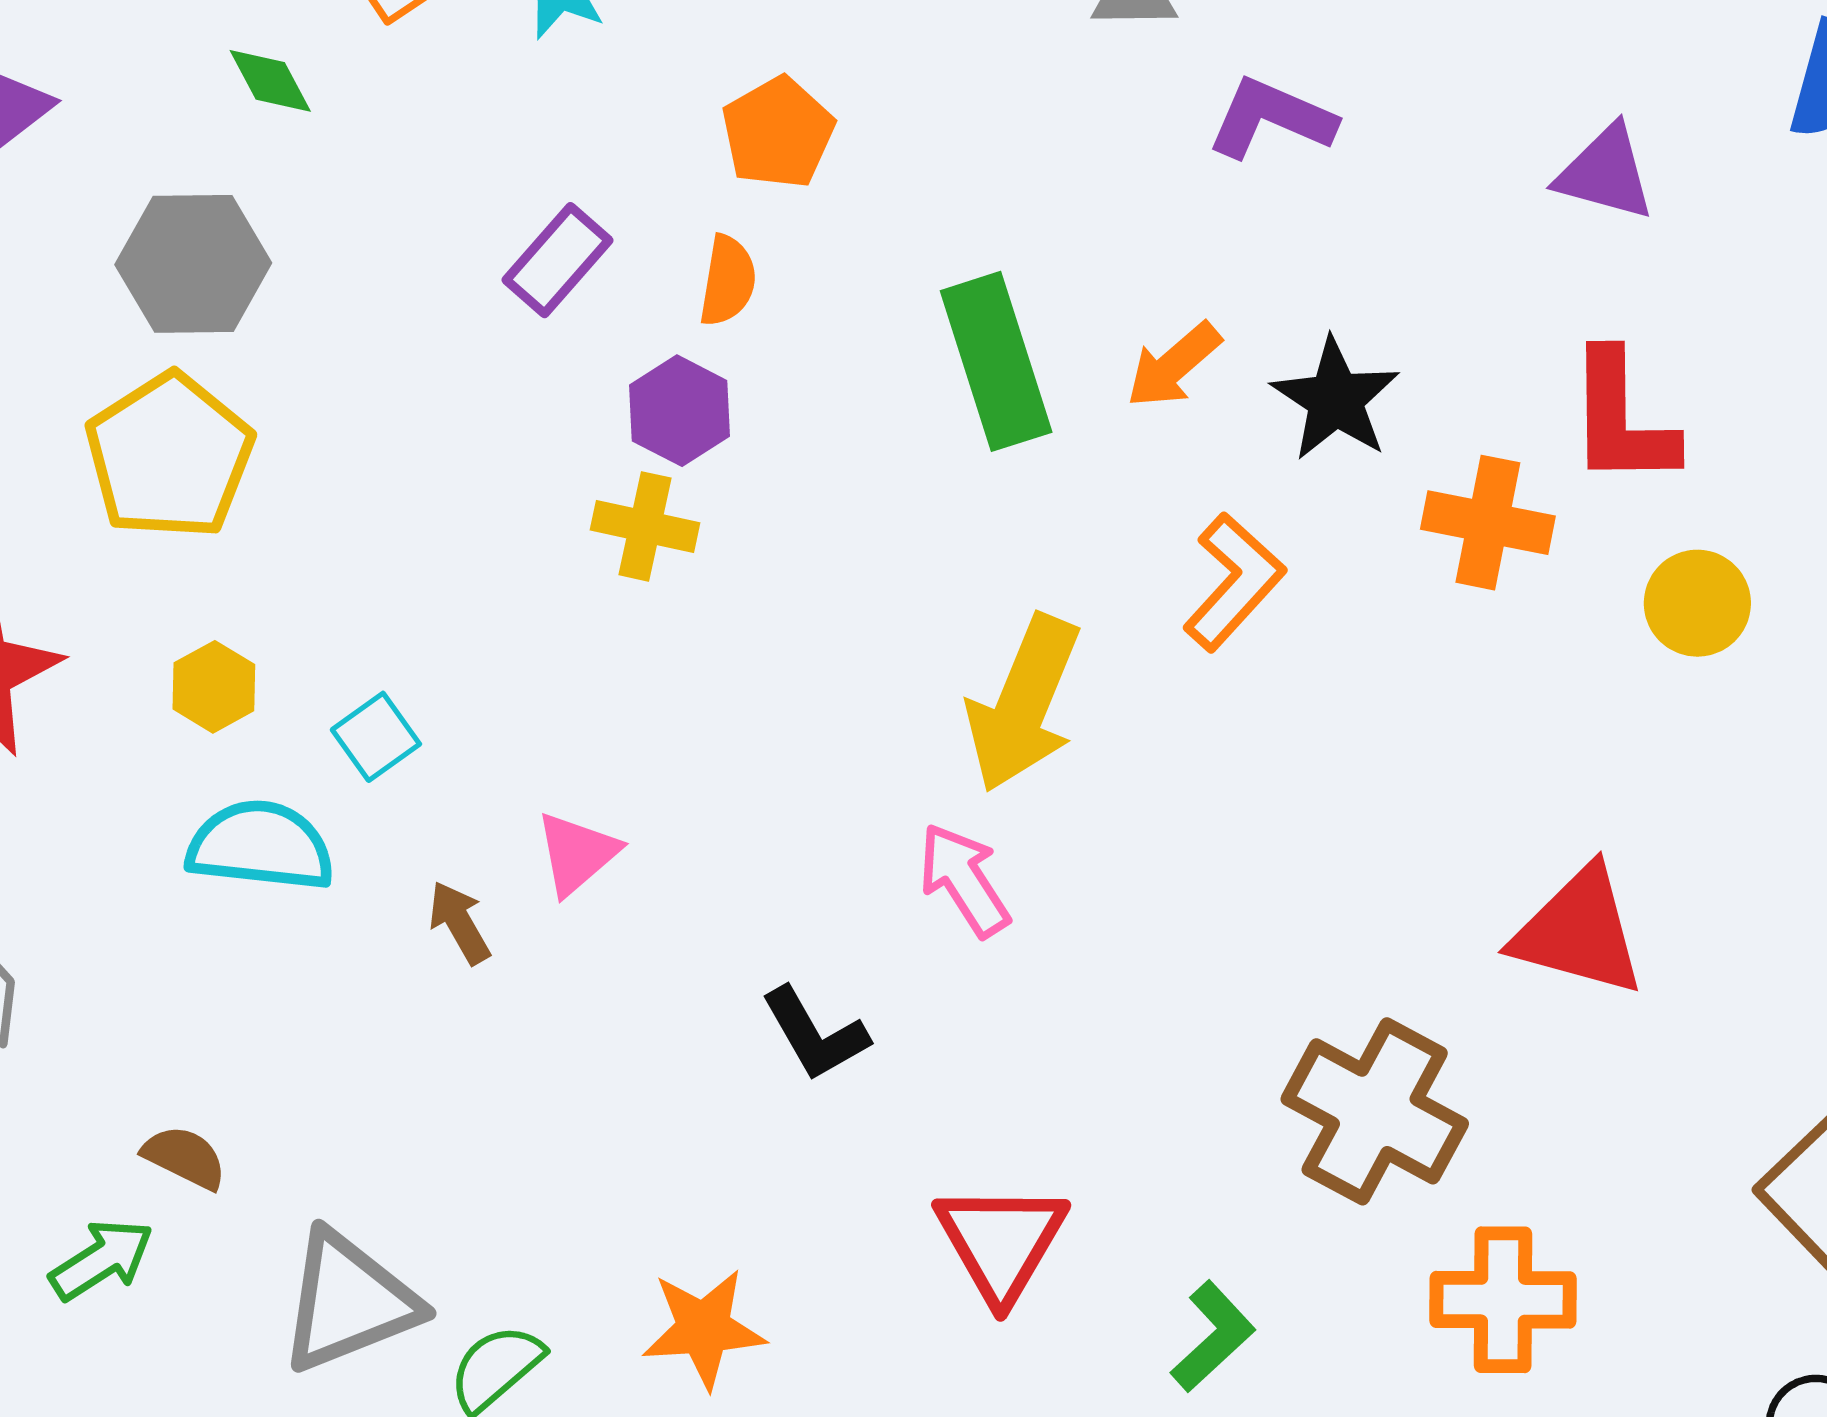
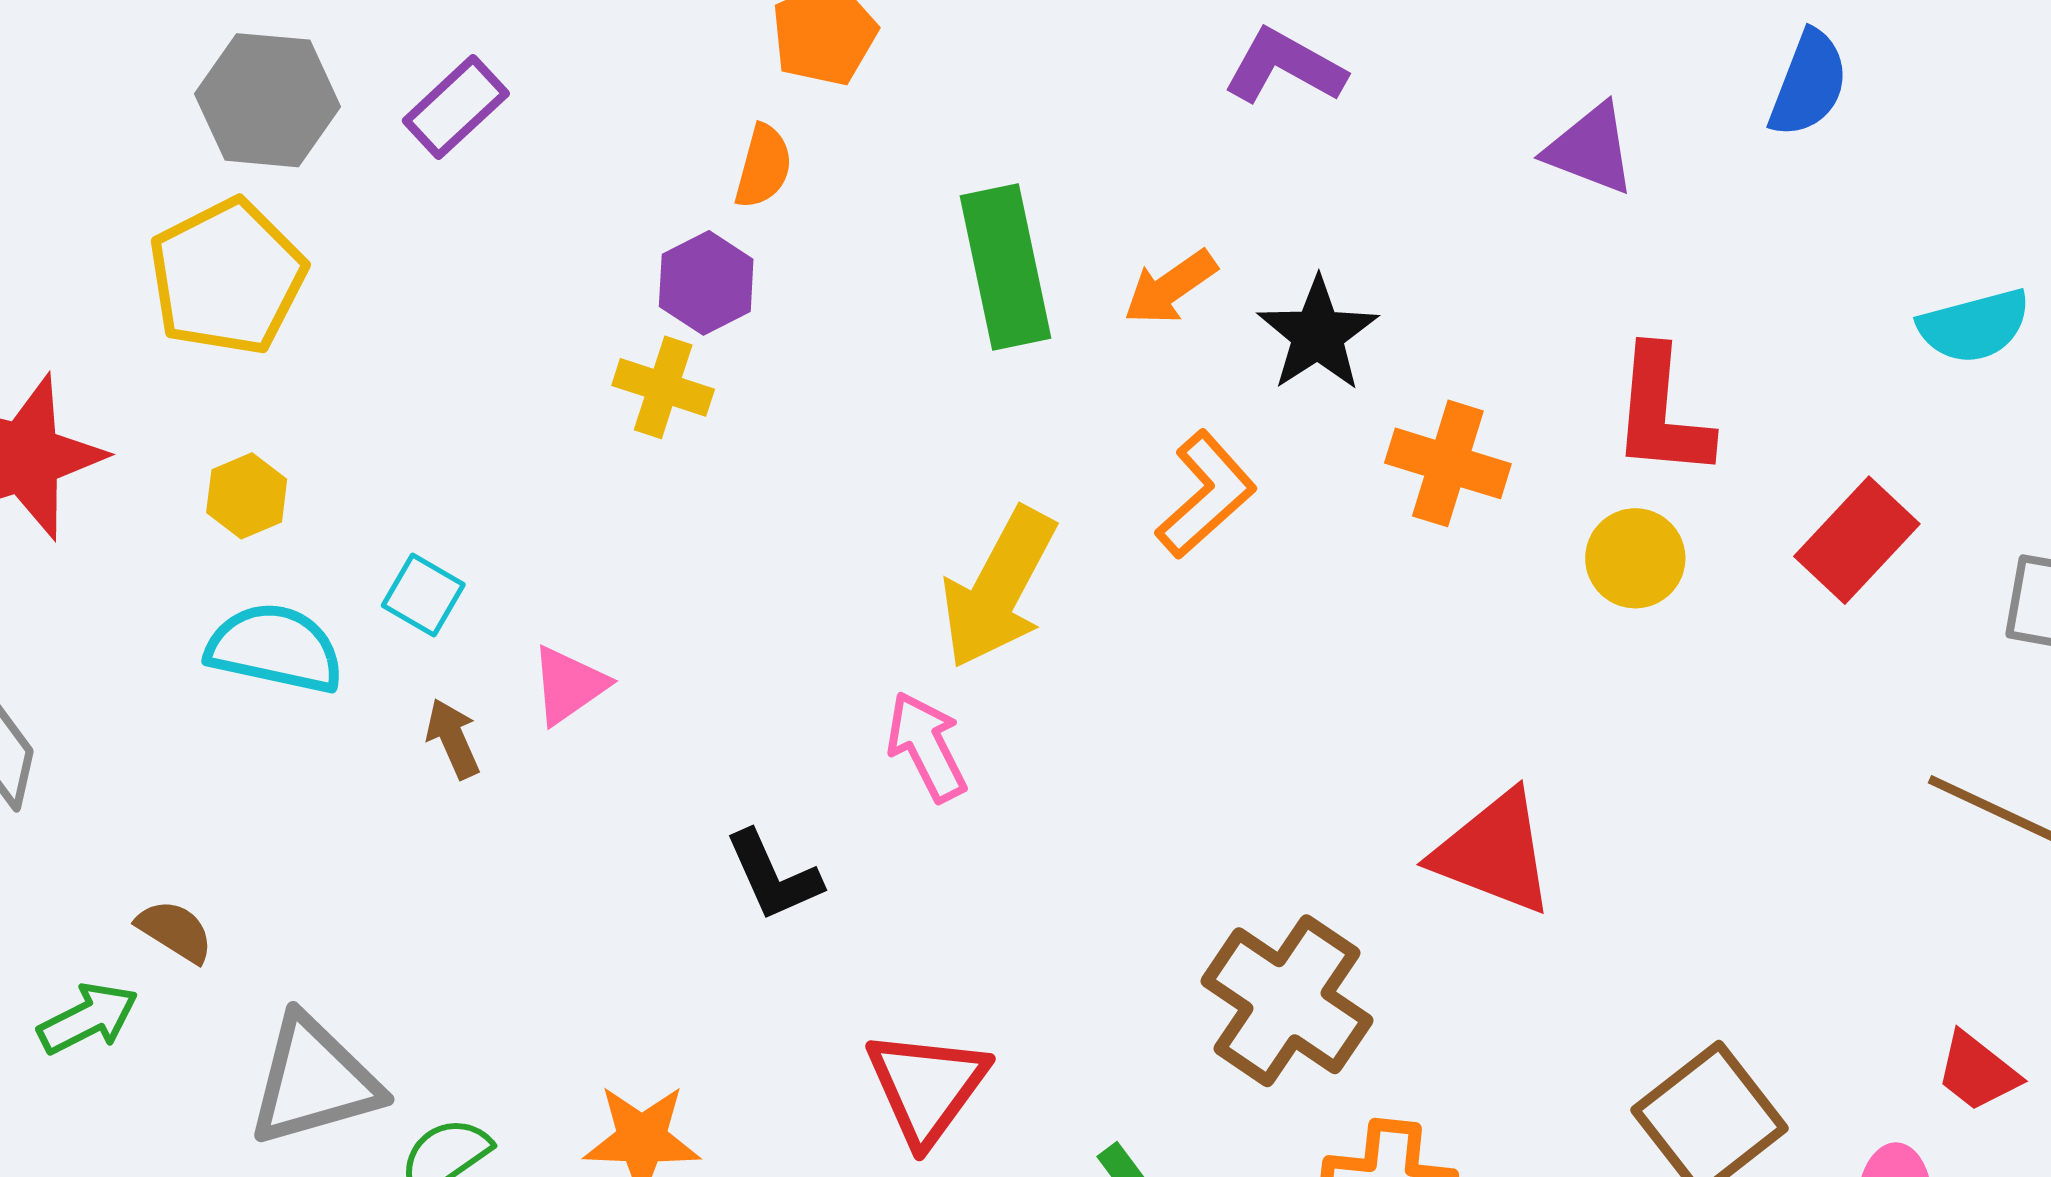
purple rectangle: (558, 260) -> (456, 107), moved
red L-shape: (1621, 419) -> (1662, 413), moved
cyan square: (376, 737) -> (423, 595), moved, turned -30

